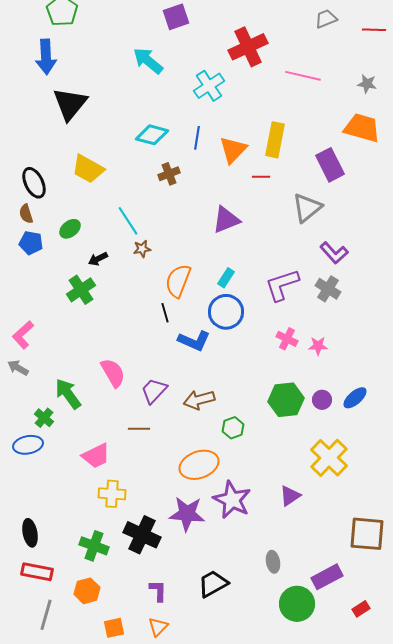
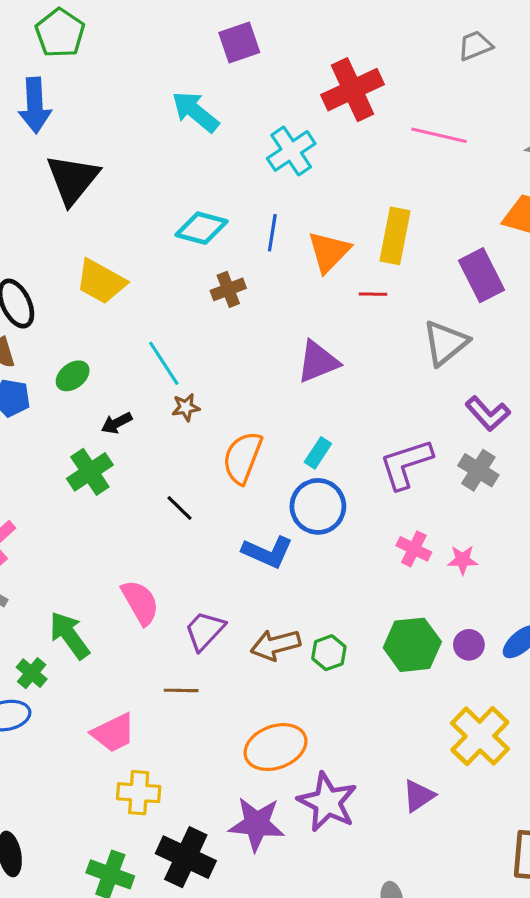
black line: (165, 313) -> (180, 508), moved, turned -30
green hexagon: (233, 428) -> (329, 653), moved

